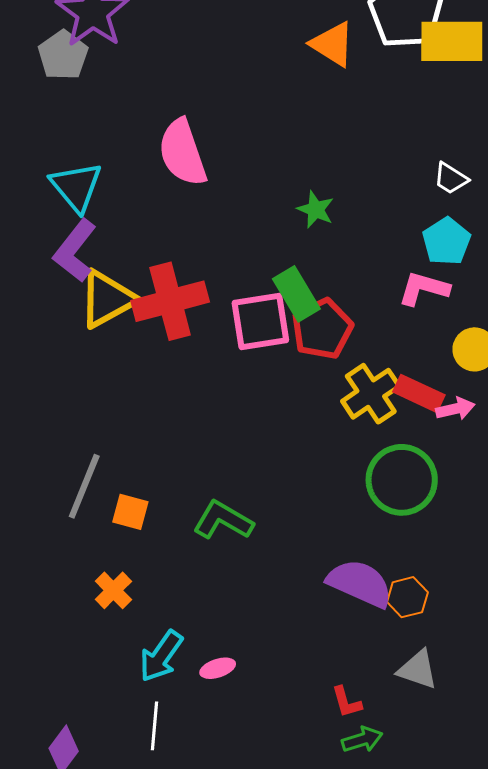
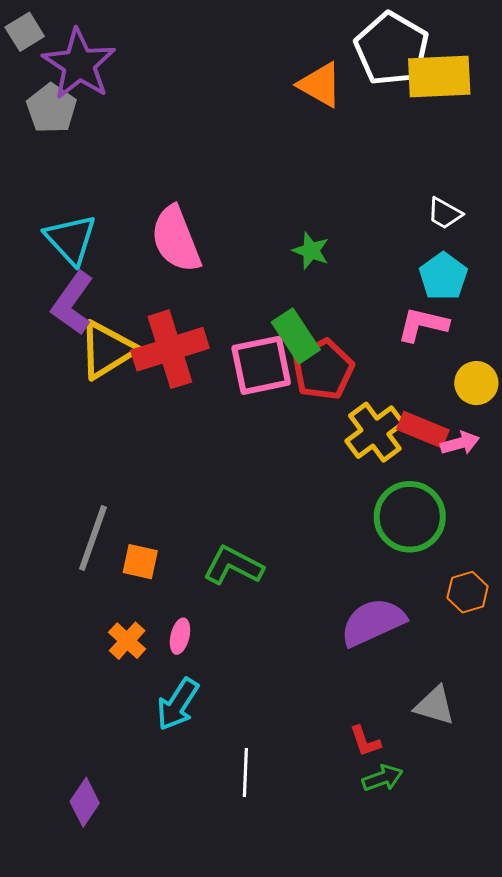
pink semicircle: (183, 153) -> (176, 239), moved
purple semicircle: (360, 583) -> (373, 622), turned -46
orange hexagon: (407, 597) -> (468, 592), moved
pink ellipse: (218, 668) -> (180, 636), moved, turned -56
white line: (154, 726) -> (245, 772), moved

